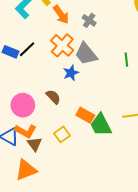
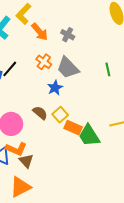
orange cross: (62, 45) -> (44, 62), size x0.7
yellow square: (62, 134) -> (60, 115), moved

